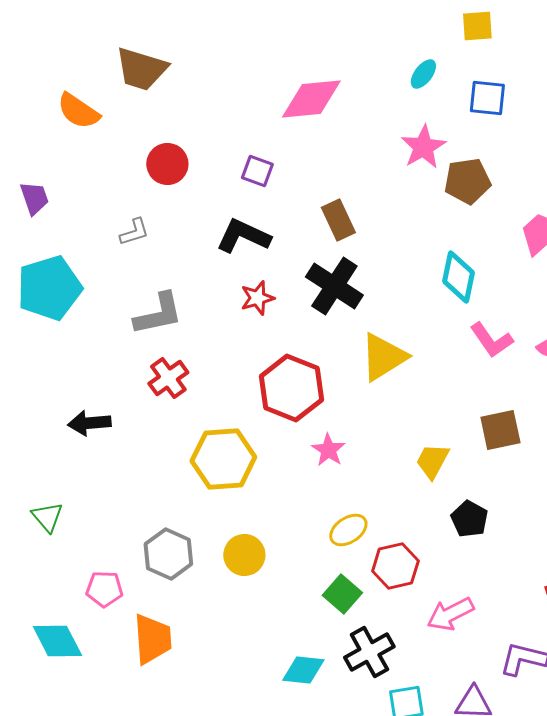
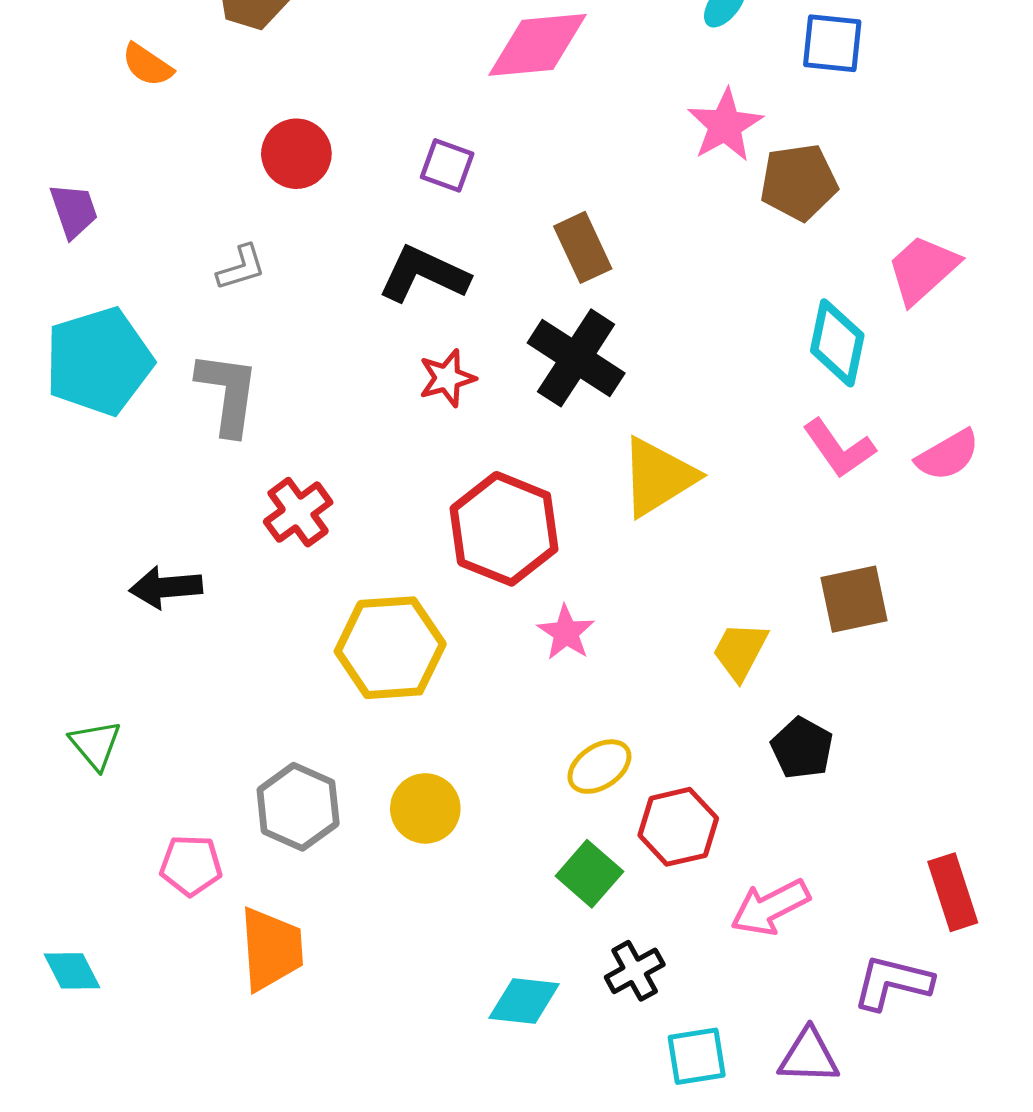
orange semicircle: (78, 111) -> (147, 65), size x0.7
cyan diamond: (458, 277) -> (837, 343), moved
gray L-shape: (158, 314) -> (228, 393), moved, turned -70
cyan diamond: (57, 641) -> (72, 971), moved, size x0.7
black cross: (369, 652) -> (635, 971), size x0.7

